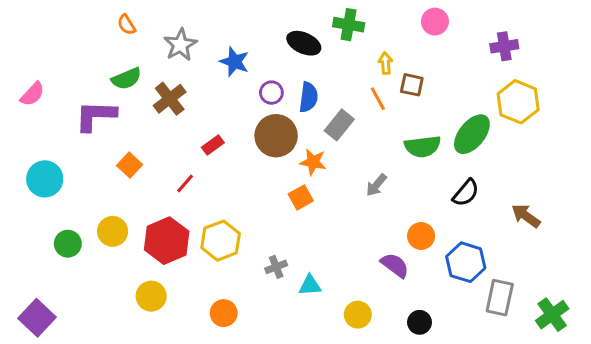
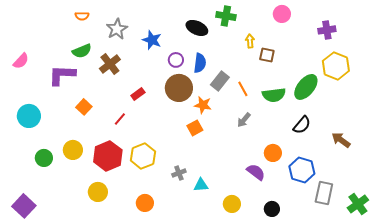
orange semicircle: (126, 25) -> (82, 16), turned -56
orange line: (378, 99) -> (243, 89), moved

